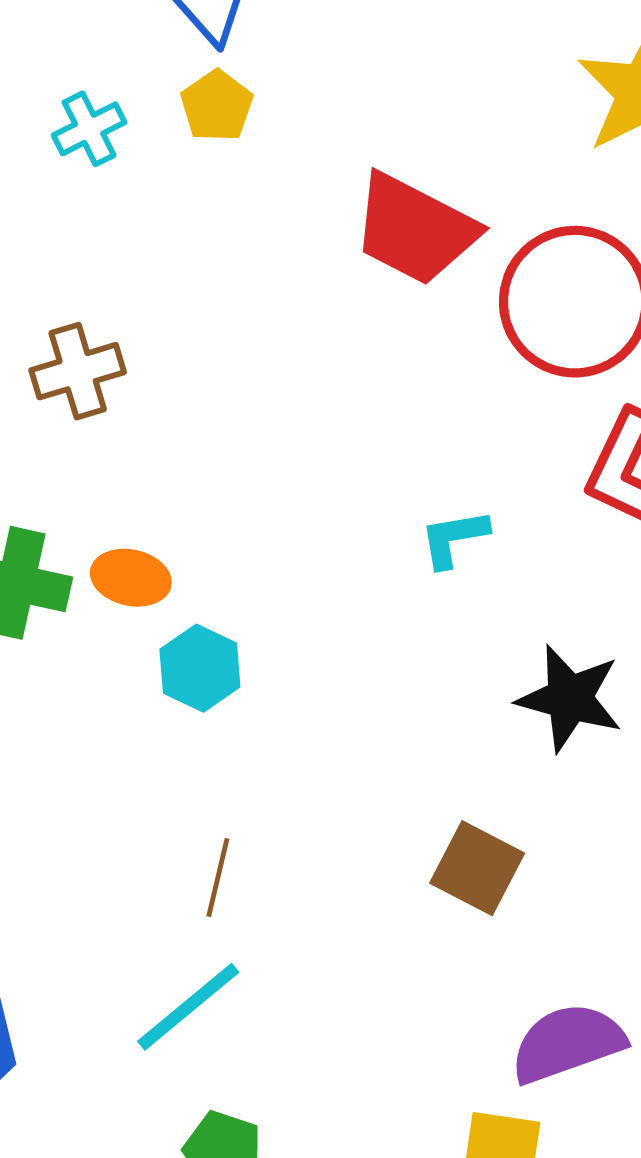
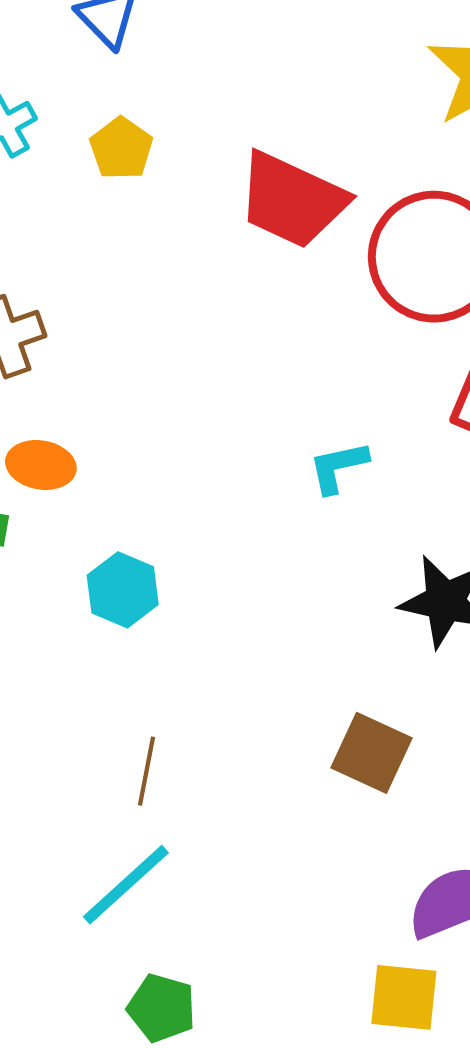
yellow pentagon: (217, 106) -> (121, 148), moved
orange ellipse: (131, 578) -> (41, 465), moved

